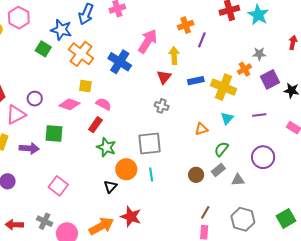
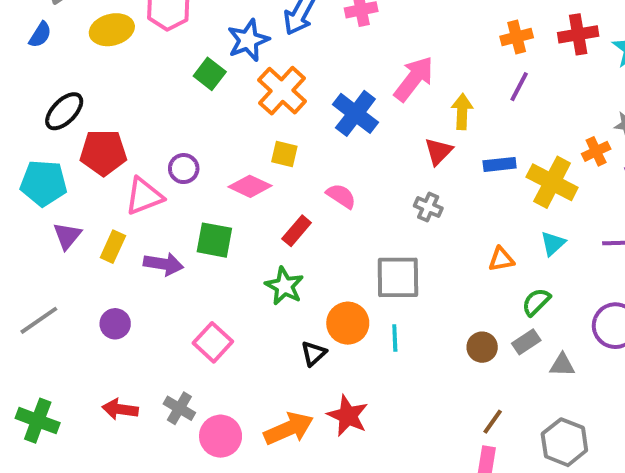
orange cross: (186, 25) -> (517, 37), moved
blue star: (61, 30) -> (248, 40), turned 30
pink semicircle: (104, 104) -> (341, 196), moved
green star: (106, 147) -> (284, 286), moved

